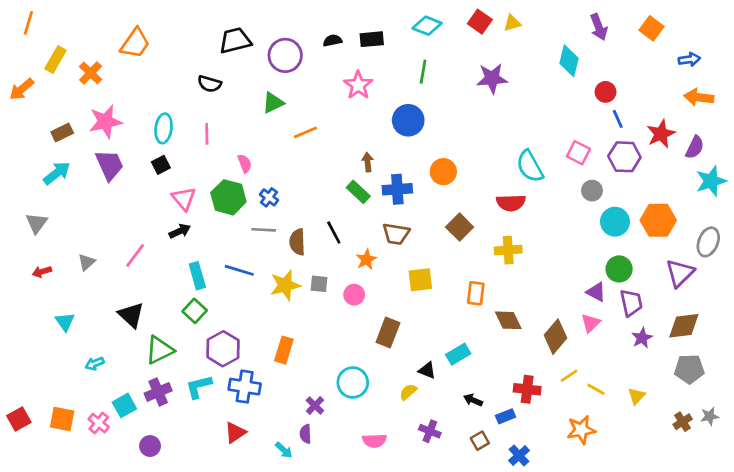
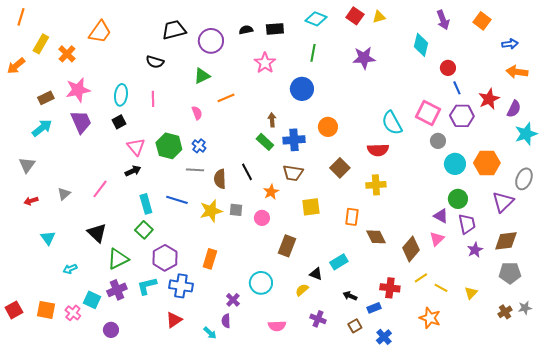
pink square: (578, 153) -> (428, 113), size x1.4
pink semicircle: (245, 164) -> (197, 113), moved
cyan square: (124, 405) -> (92, 300), turned -36
orange star: (581, 430) -> (430, 318), turned 30

